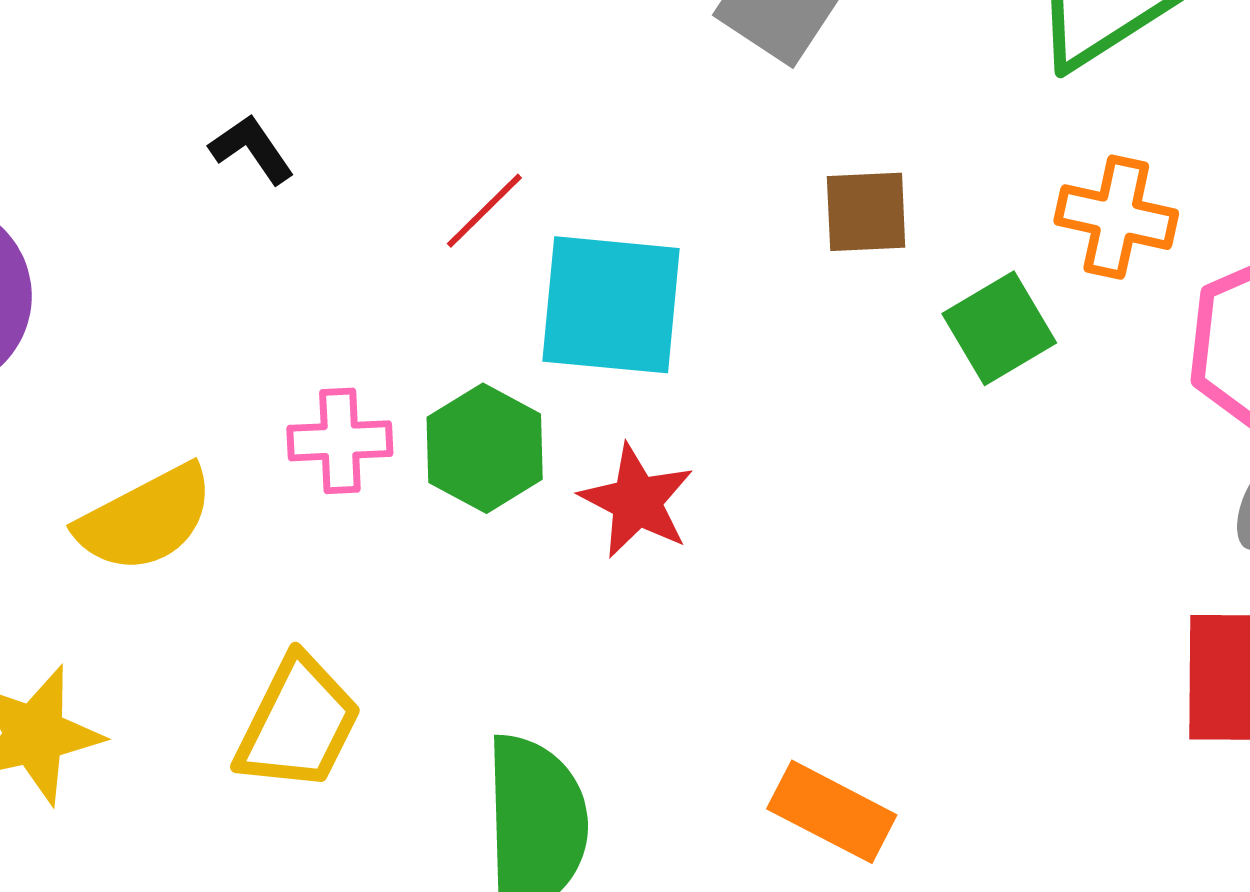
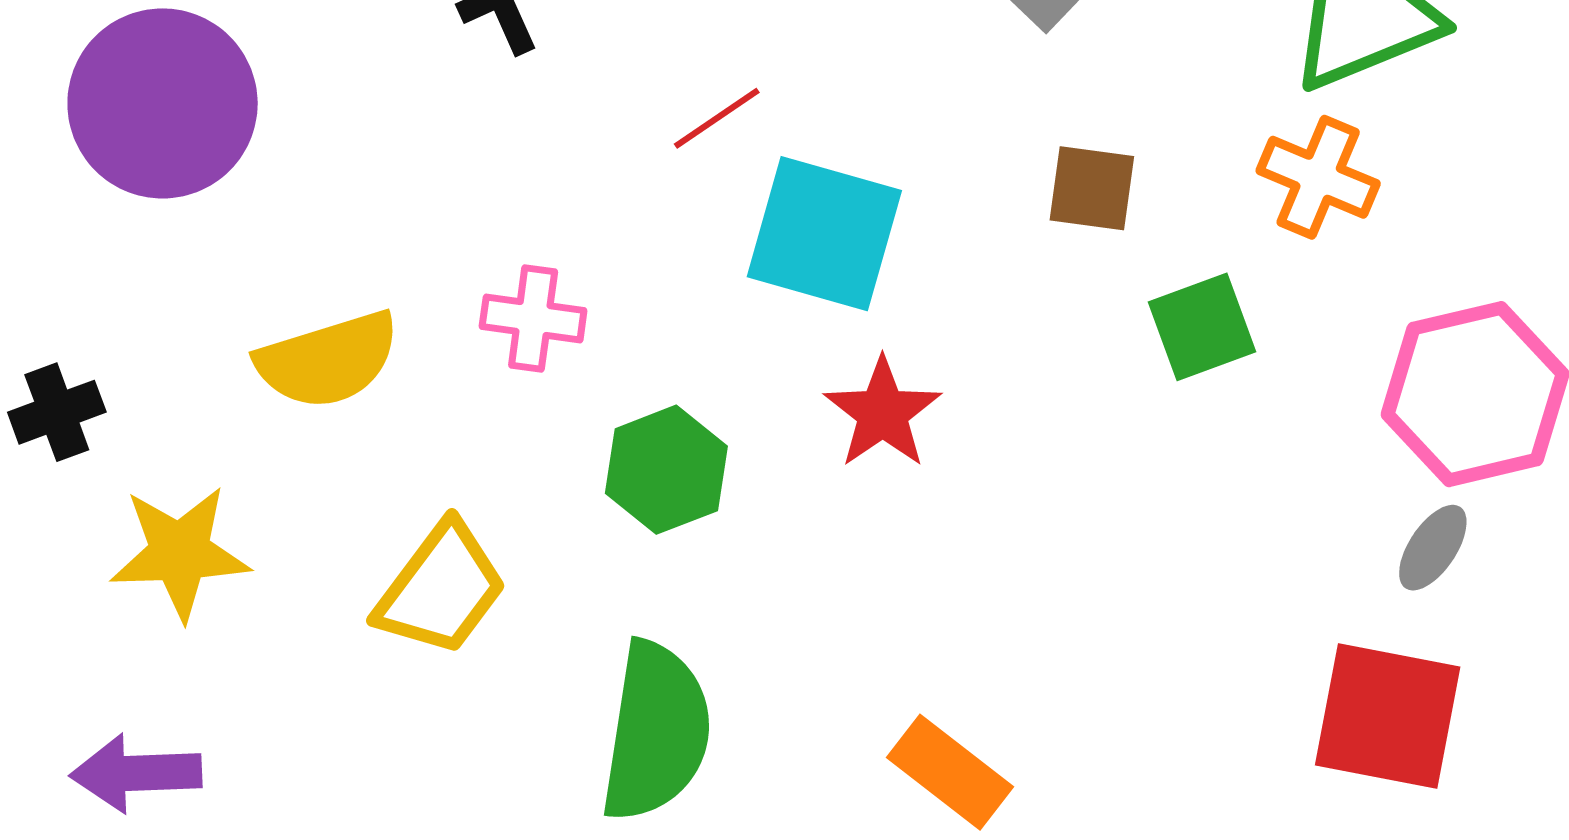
orange cross: (1116, 217) -> (1318, 177), moved
green hexagon: (485, 448) -> (666, 470), moved
red star: (637, 501) -> (883, 413), moved

